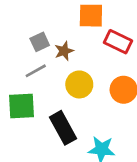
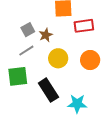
red rectangle: (118, 42) -> (84, 26), turned -30

